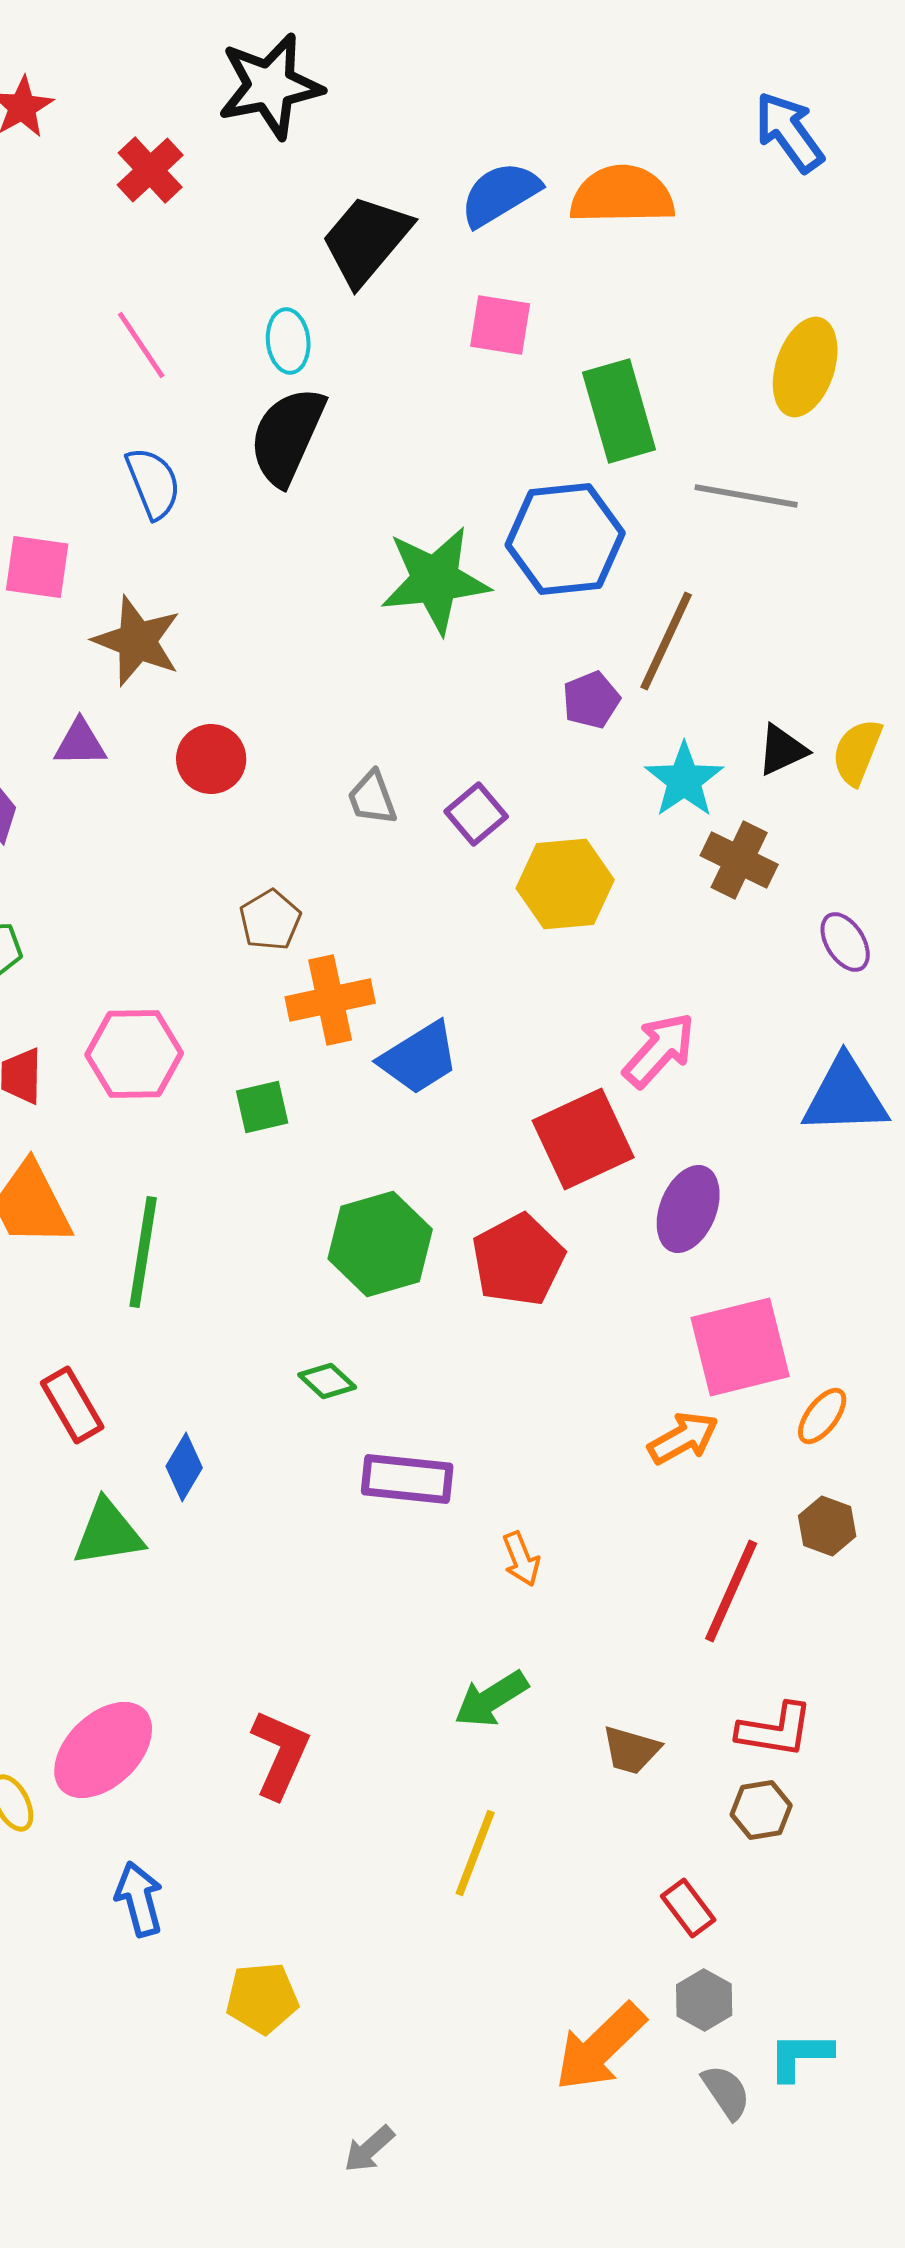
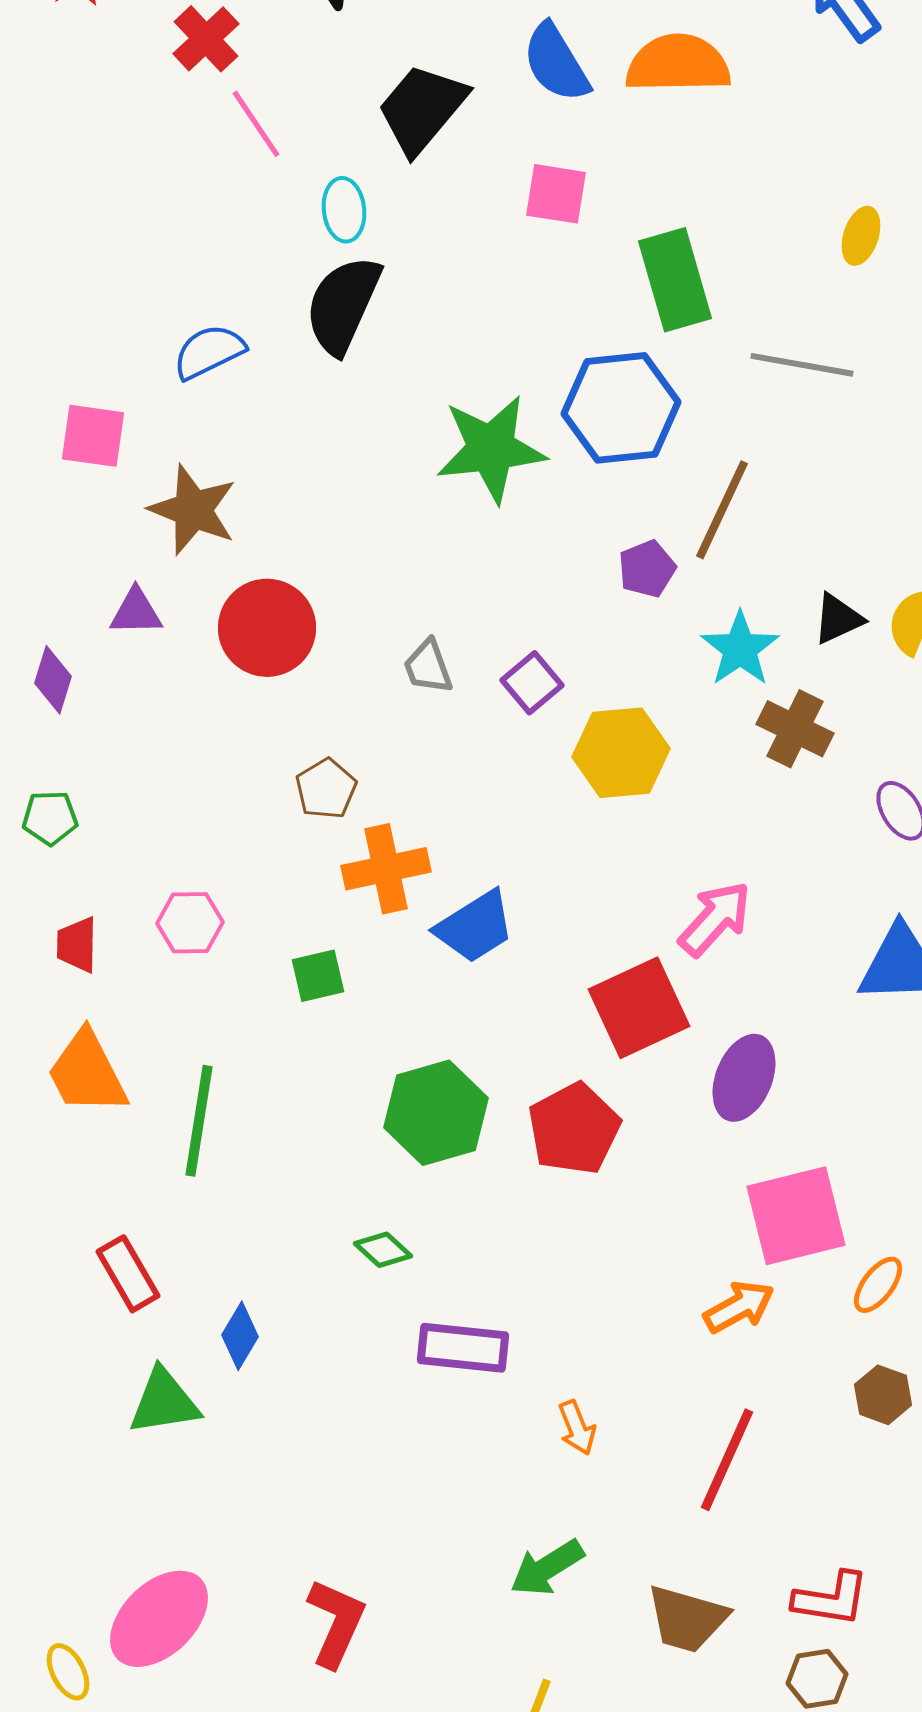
blue semicircle: (500, 194) -> (556, 63), turned -90
pink line: (141, 345) -> (256, 124), moved
yellow ellipse: (805, 367) -> (861, 236), size x0.6
blue semicircle: (153, 483) -> (209, 352), turned -94
red circle: (211, 759) -> (267, 628), size x1.4
pink hexagon: (134, 1054) -> (190, 923), size x0.7
red line: (731, 1591) -> (727, 1460), moved
brown trapezoid: (631, 1750) -> (687, 1619), size x1.4

